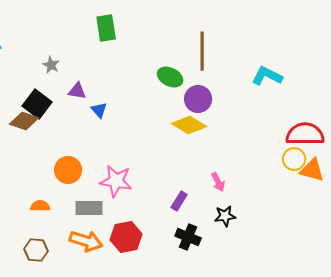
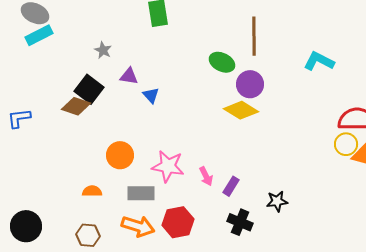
pink arrow: (218, 182) -> (206, 176), moved

